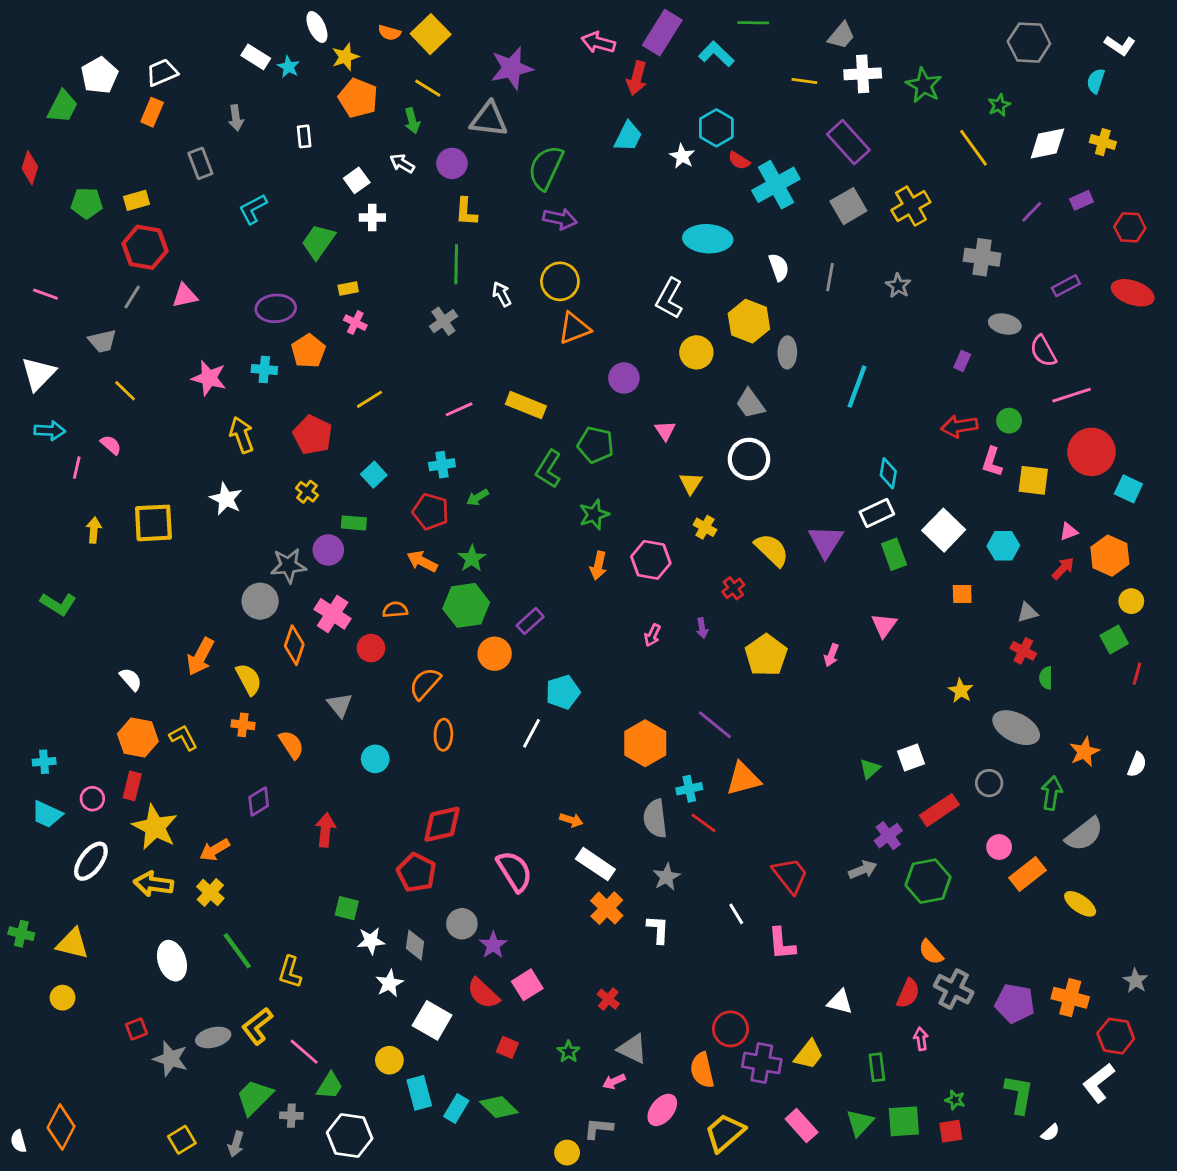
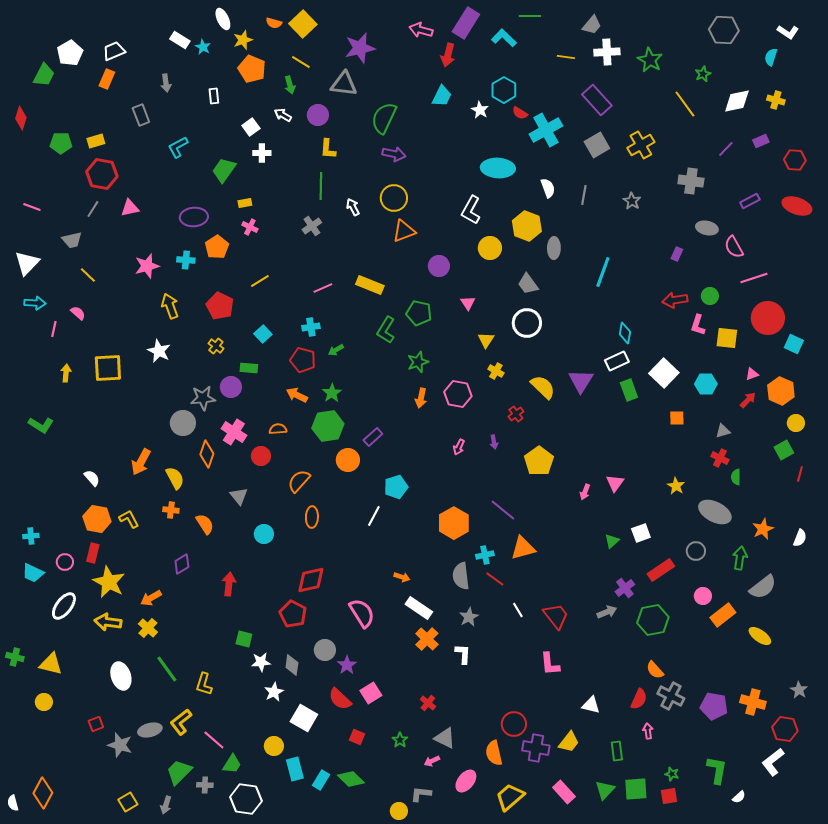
pink star: (209, 378) -> (147, 266), turned -30
pink triangle: (884, 625) -> (615, 483), moved
pink arrow: (831, 655) -> (585, 492), moved
white line: (736, 914) -> (518, 610), moved

